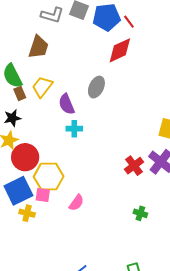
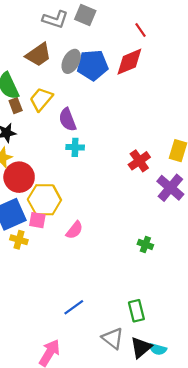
blue pentagon: (107, 17) -> (93, 65), moved
brown trapezoid: (38, 47) -> (38, 55), turned 35
gray ellipse: (96, 87) -> (71, 61), moved
red cross: (134, 166) -> (139, 161), moved

